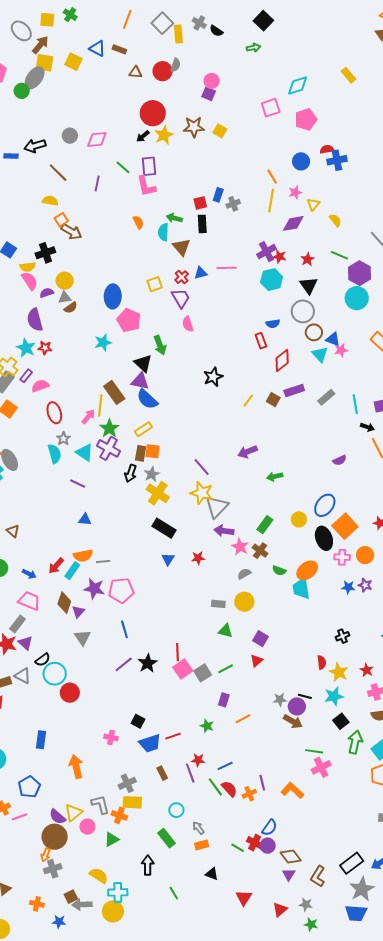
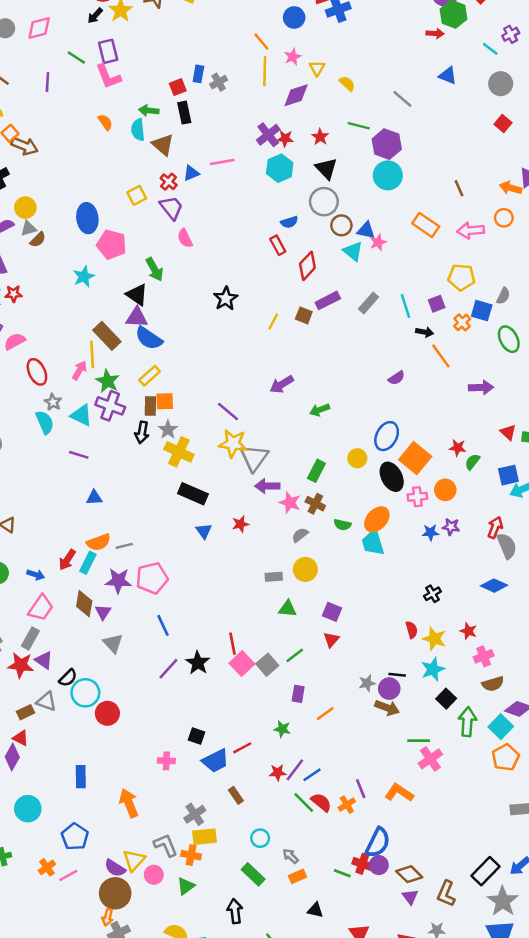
pink trapezoid: (29, 601) -> (41, 608), turned 110
purple line: (190, 773) -> (295, 770), moved, turned 66
blue semicircle: (269, 828) -> (378, 843), size x1.4

